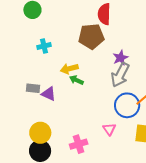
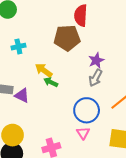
yellow arrow: (69, 69) -> (44, 70), turned 48
gray arrow: (120, 75) -> (95, 78), size x0.7
blue circle: (127, 105) -> (87, 110), moved

